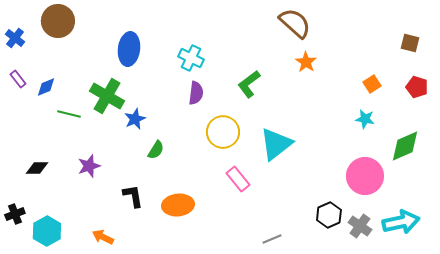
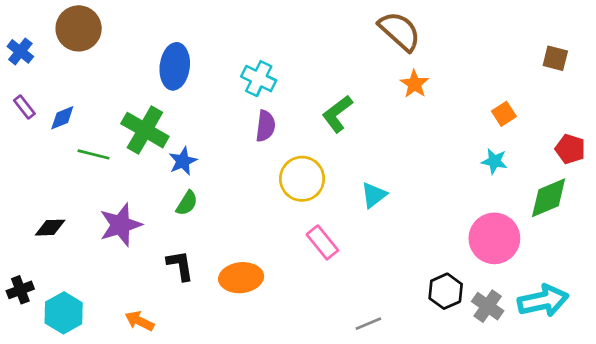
red pentagon: (417, 87) -> (570, 149), moved
cyan triangle: (276, 144) -> (374, 195), size x0.6
green semicircle: (156, 150) -> (187, 203), moved
purple star: (89, 166) -> (121, 225), size x1.4

